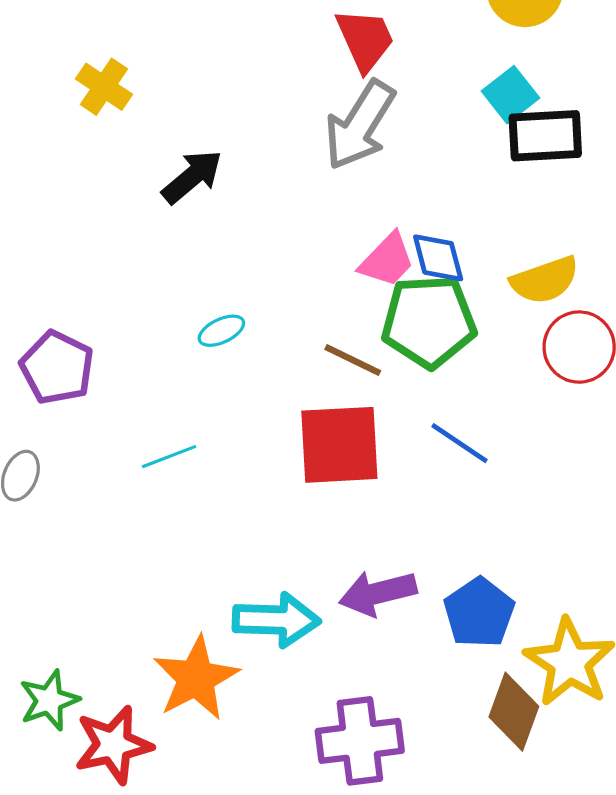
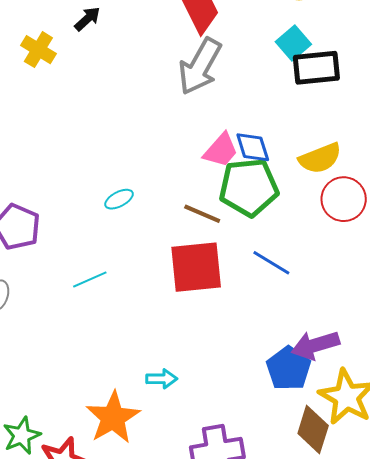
black arrow: (192, 177) -> (87, 19), moved, size x0.7
purple arrow: (378, 593) -> (315, 345), moved
cyan arrow: (276, 620) -> (162, 379), size x0.6

